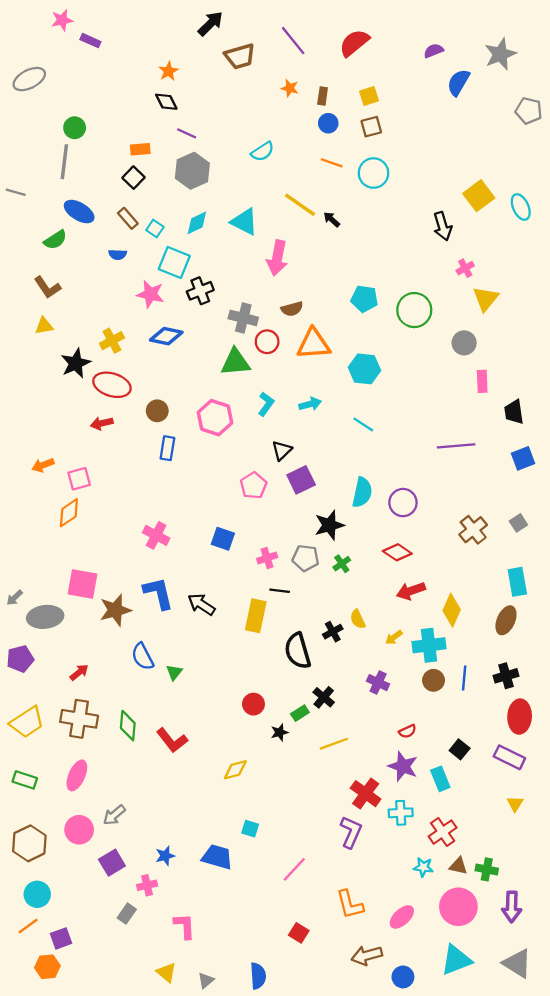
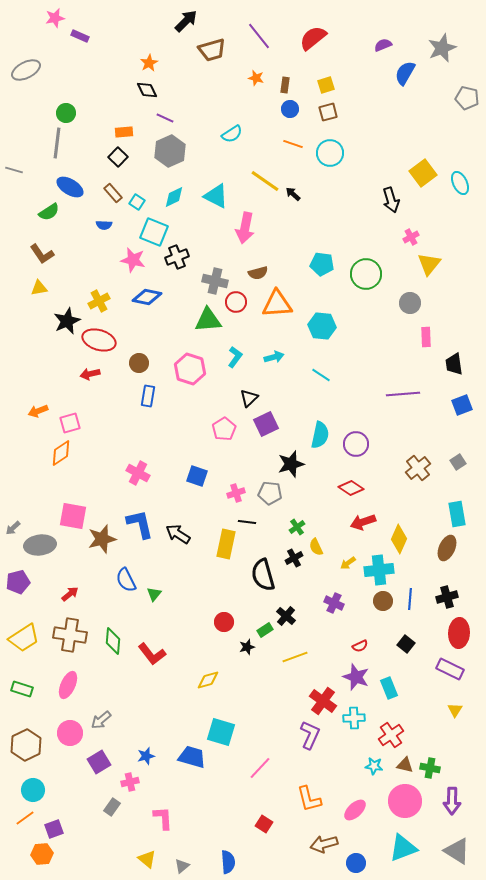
green cross: (342, 564) -> (297, 527), moved
black square: (460, 749) -> (406, 644), moved
cyan square: (250, 829) -> (221, 732), size x1.8

